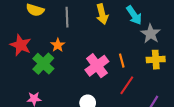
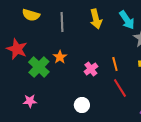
orange star: (58, 45) -> (60, 57), moved
pink cross: (97, 66) -> (91, 69), size x0.6
red line: (127, 85) -> (120, 88), turned -66

